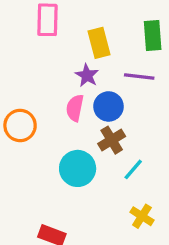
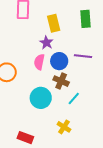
purple line: (139, 76) -> (83, 56), moved
brown cross: (112, 140) -> (61, 81), turned -35
yellow cross: (142, 216) -> (64, 127), moved

